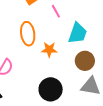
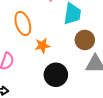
orange star: (49, 50) -> (42, 46), moved

